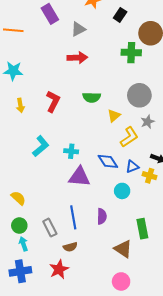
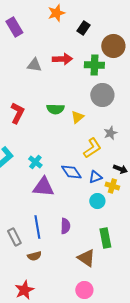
gray triangle: (78, 29) -> (34, 65), moved, turned 35
red arrow: (77, 58) -> (62, 59), moved
gray circle: (139, 95) -> (102, 95), moved
yellow triangle: (114, 116) -> (77, 117), moved
cyan cross: (71, 151) -> (35, 162), turned 32
cyan circle: (122, 191) -> (97, 201), moved
red star: (59, 269) -> (24, 290), moved

